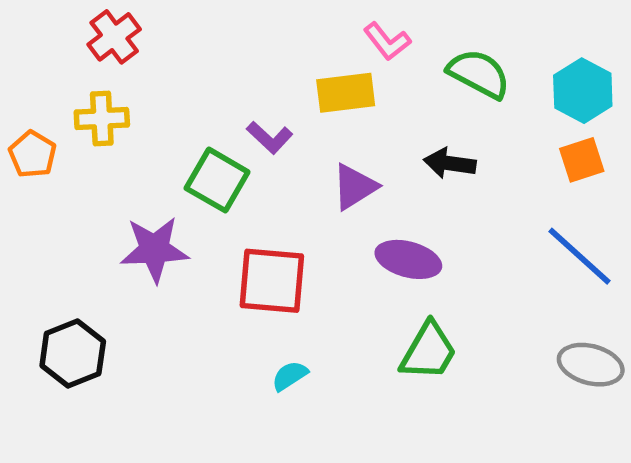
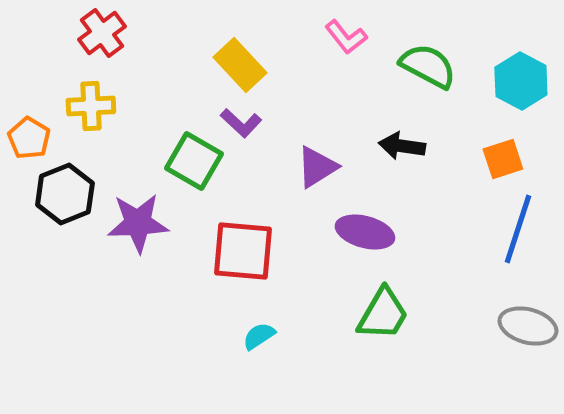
yellow rectangle: (346, 93) -> (240, 65), moved, turned 54
orange square: (582, 160) -> (503, 159), moved
blue line: (579, 256) -> (518, 229), turned 66
black hexagon: (73, 353) -> (65, 194), moved

